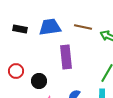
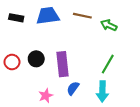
purple rectangle: (66, 57) -> (62, 64), moved
black circle: (39, 81) -> (36, 59), moved

